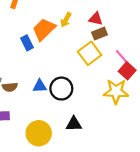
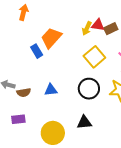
yellow arrow: (66, 20) -> (87, 28), moved
brown rectangle: (100, 34) -> (111, 29), moved
black circle: (61, 89) -> (89, 89), moved

